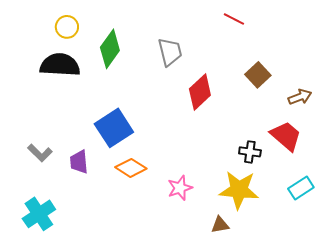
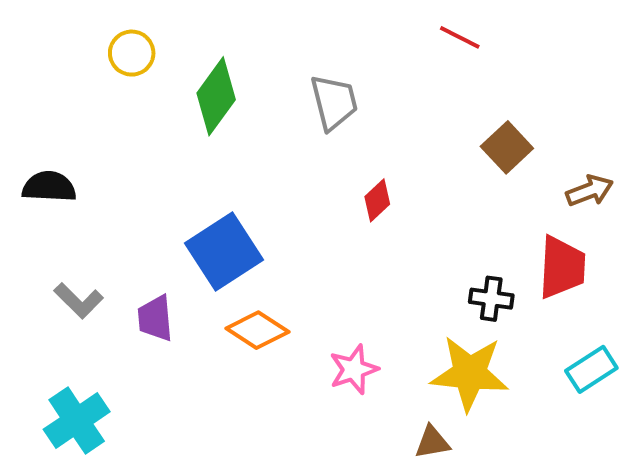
black semicircle: (60, 65) -> (49, 187), moved, size x0.7
red diamond: (200, 92) -> (377, 200), moved, size x0.6
red trapezoid: (286, 136) -> (562, 267), turned 52

